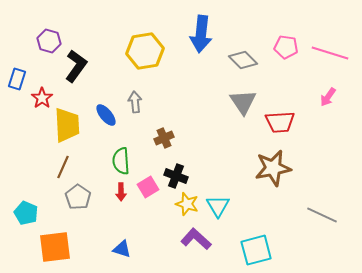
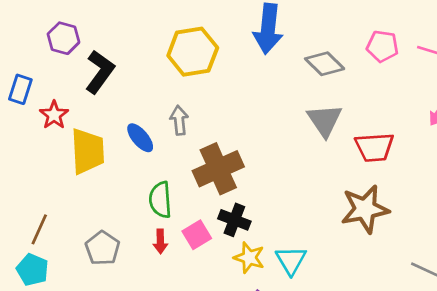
brown cross: (164, 138) -> (218, 169), size x1.8
brown line: (63, 167) -> (39, 229), moved

